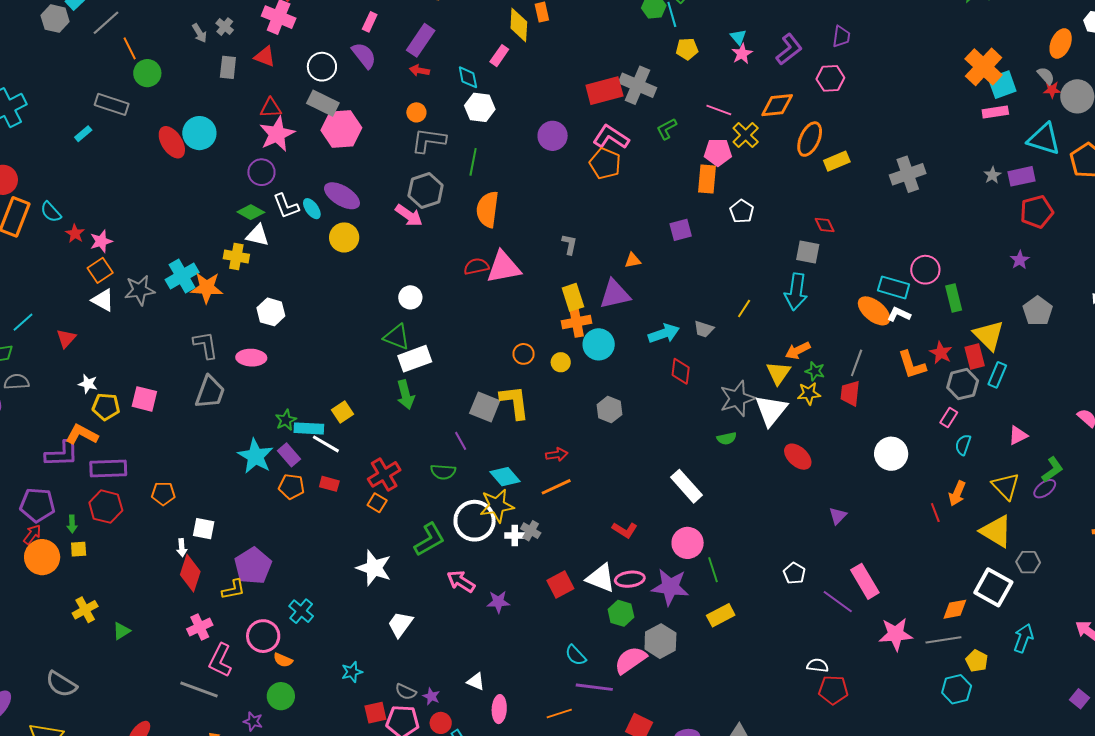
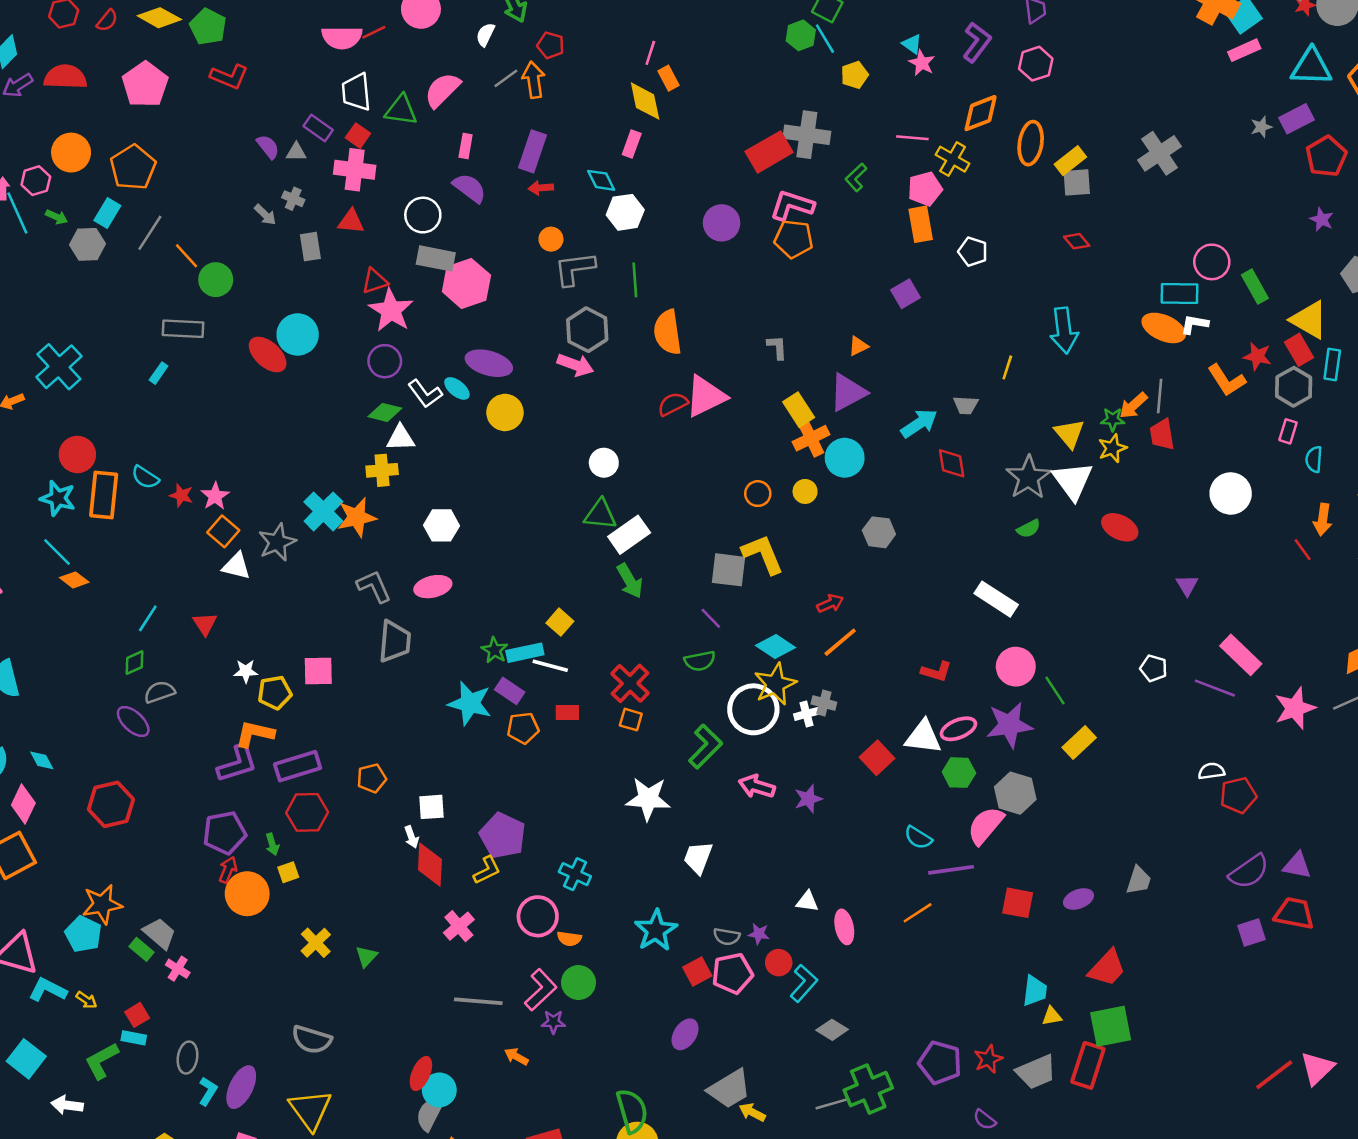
gray star: (992, 175) -> (1261, 127), turned 30
gray square: (808, 252) -> (1077, 182), moved
orange arrow: (798, 351) -> (1133, 406), moved
pink L-shape: (220, 660) -> (541, 990), moved, turned -144
cyan star: (352, 672) -> (656, 930), size x1.6

